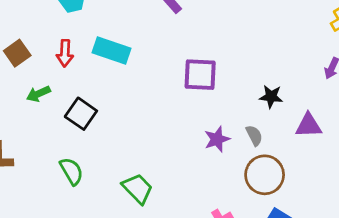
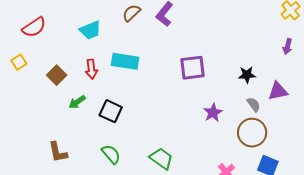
gray semicircle: (254, 135) -> (254, 104), moved

